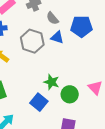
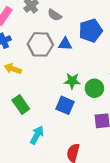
blue pentagon: (81, 26) -> (91, 31), moved
blue triangle: (57, 37) -> (65, 44), moved

